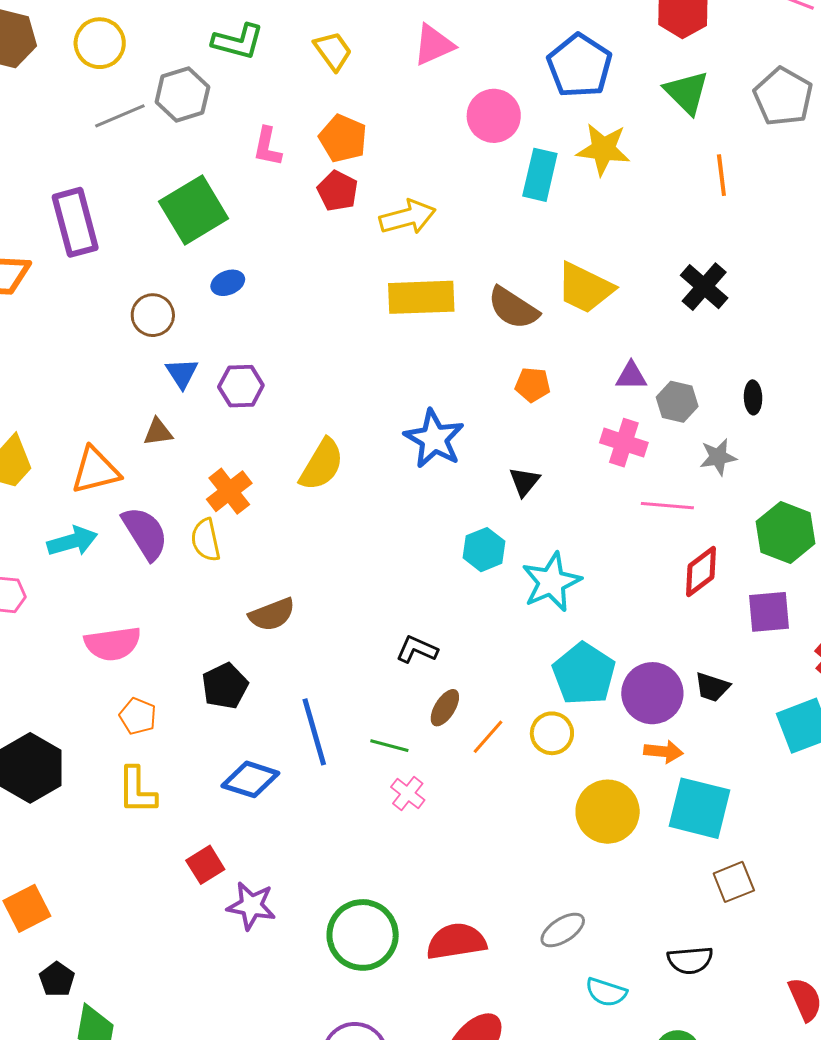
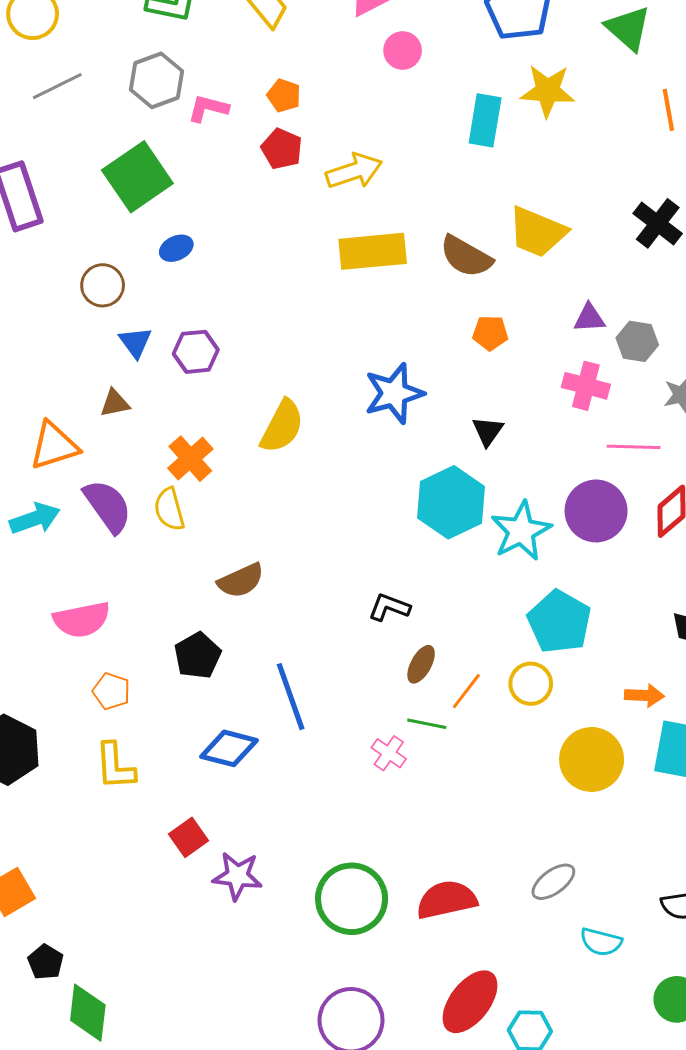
gray hexagon: (182, 94) -> (157, 80), moved
pink circle: (494, 116) -> (403, 50), moved, size x0.7
orange pentagon: (343, 138) -> (284, 95), size x0.7
pink L-shape: (267, 147) -> (208, 108), turned 96
blue star: (434, 439) -> (394, 393), turned 30
cyan hexagon: (484, 550) -> (451, 502), size x1.6
purple circle: (652, 693) -> (596, 511), moved
green line: (389, 746) -> (427, 724), moved

